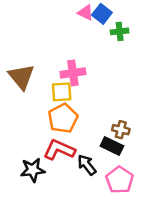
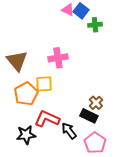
yellow square: (62, 92) -> (44, 84), moved
orange pentagon: (63, 118) -> (26, 94), moved
brown cross: (121, 130) -> (96, 103), turned 32

